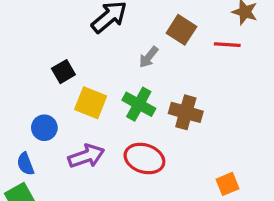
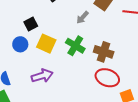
blue circle: (44, 128) -> (20, 44), moved
red ellipse: (144, 159) -> (107, 78), moved

